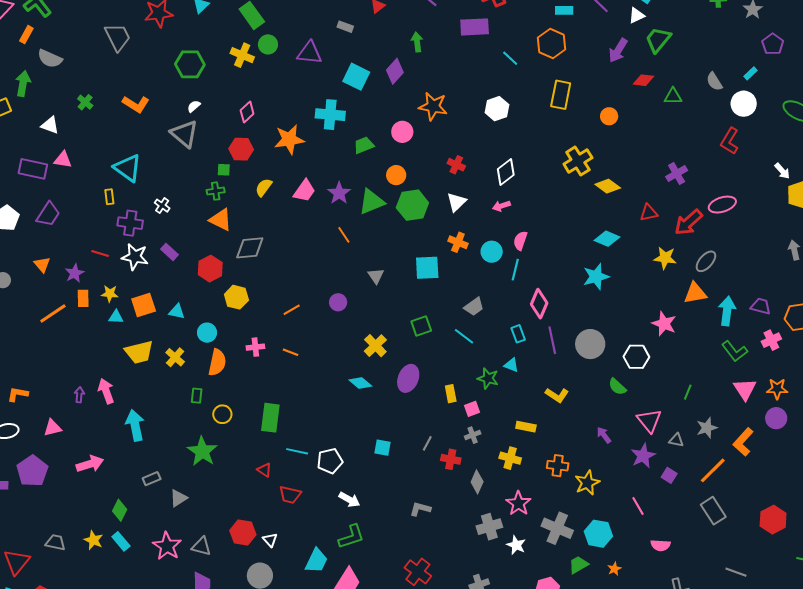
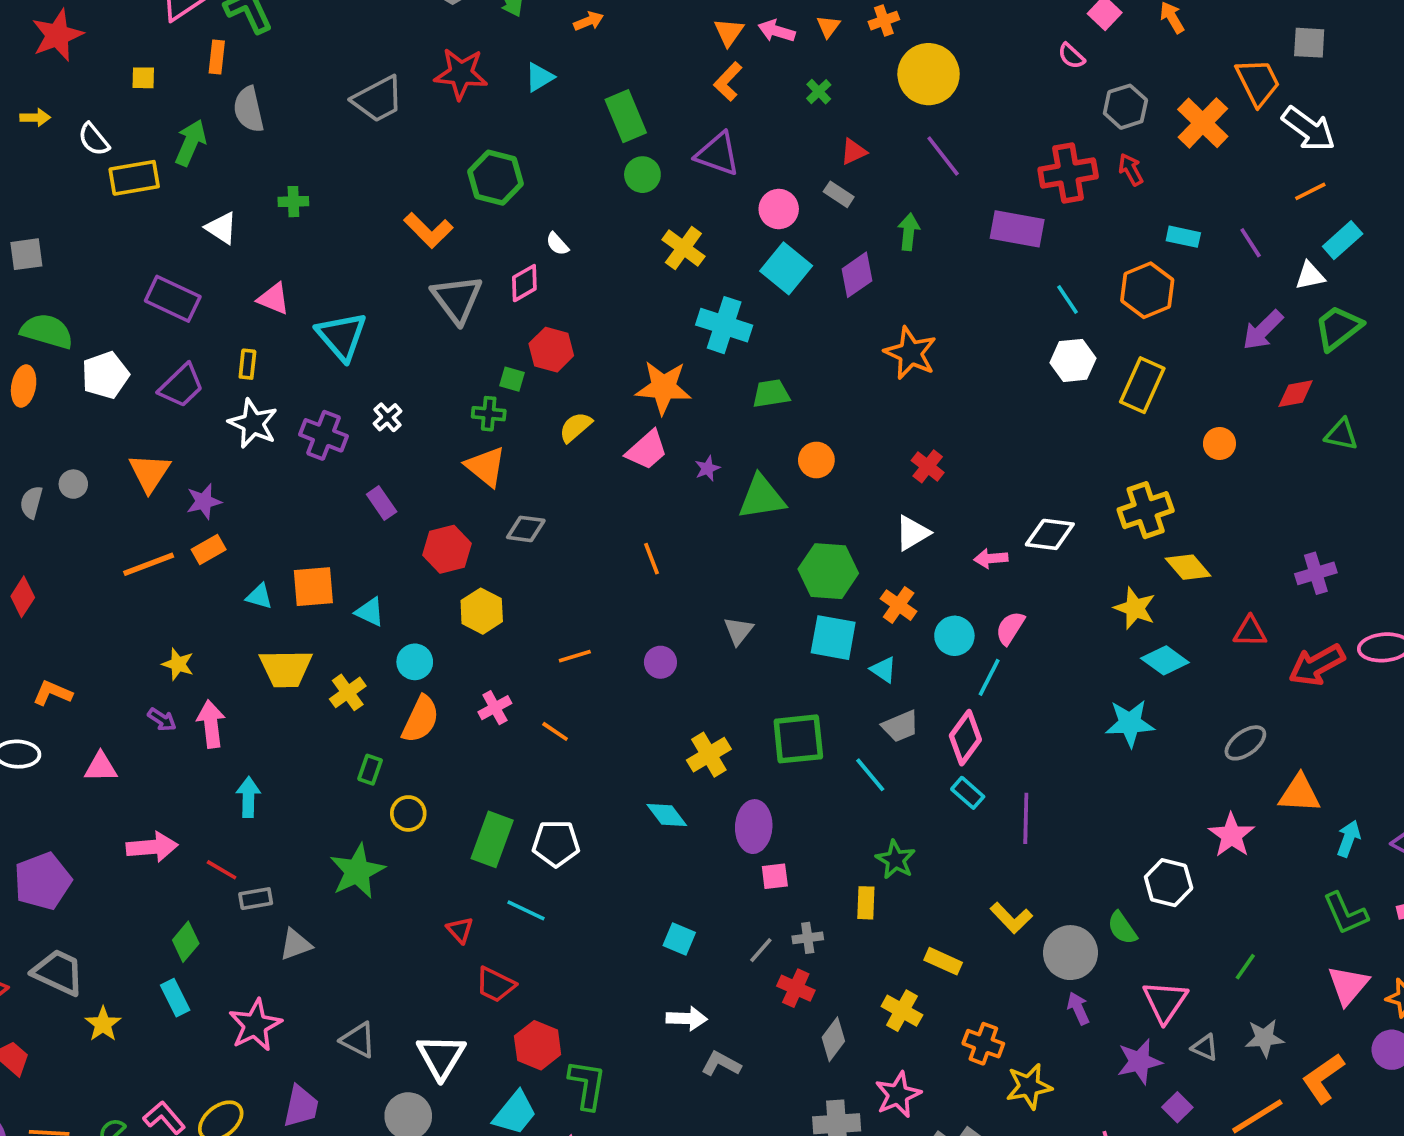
gray rectangle: (345, 27) -> (839, 194), moved
orange rectangle: (26, 35) -> (217, 57), turned -36
gray trapezoid: (118, 37) -> (378, 99), turned 76
purple triangle: (310, 53) -> (718, 154), moved
yellow cross: (242, 55) -> (683, 248), moved
gray semicircle: (50, 59) -> (249, 109), turned 40
red diamond: (643, 80) -> (1296, 394), turned -30
green cross: (85, 102) -> (293, 202), turned 35
orange L-shape: (136, 104) -> (428, 230), moved
white semicircle: (194, 106) -> (557, 244), moved, turned -104
white hexagon: (497, 109) -> (1073, 360), moved
pink diamond: (247, 112) -> (524, 283), moved
pink circle: (402, 132) -> (779, 209), moved
orange star: (289, 139) -> (663, 387), moved
pink triangle: (63, 160) -> (274, 299), moved
white diamond: (506, 172) -> (1050, 534), moved, turned 32
purple star: (339, 193) -> (707, 468), size x0.6
yellow rectangle: (109, 197) -> (247, 364), moved
green hexagon: (412, 205) -> (828, 571), moved
orange line: (344, 235) -> (652, 559), moved
gray diamond: (250, 248) -> (526, 529), size x0.7
red line: (100, 254) -> (222, 870), moved
white star: (135, 257) -> (253, 423), moved
yellow star: (665, 258) -> (1135, 608), moved
gray ellipse: (706, 261) -> (1245, 743), moved
orange triangle: (42, 265) -> (150, 473), size x1.4
yellow star: (110, 294) -> (178, 664), moved
orange rectangle: (83, 298) -> (209, 550), turned 48
pink diamond: (539, 304) -> (965, 738), moved
cyan arrow: (727, 311) -> (1349, 839), size x0.7
green square: (421, 326) -> (798, 739), size x1.4
cyan rectangle: (518, 334) -> (968, 793), turned -42
gray circle: (590, 344) -> (1070, 953), moved
pink cross: (255, 347) -> (495, 708), turned -36
cyan triangle: (511, 365) -> (883, 670), moved
purple ellipse: (408, 378) -> (754, 827), turned -32
yellow rectangle: (451, 394) -> (866, 903), moved
purple arrow: (79, 395) -> (162, 720), turned 105
pink square: (472, 409) -> (775, 876), moved
cyan arrow: (135, 425) -> (248, 797), size x0.7
gray cross: (473, 435) -> (808, 938), moved
white pentagon: (330, 461) -> (556, 843), moved
purple pentagon: (32, 471) -> (43, 881), moved
white arrow: (349, 500) -> (687, 1019), moved, turned -40
red hexagon: (243, 533) -> (538, 1045), moved
green L-shape: (351, 537) -> (587, 1085), turned -76
yellow star: (93, 540) -> (103, 1024), moved
white triangle: (270, 540) -> (441, 1057), size x1.8
gray trapezoid: (55, 542) -> (58, 972), size x1.4
gray triangle: (201, 546) -> (358, 1040), moved

